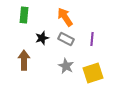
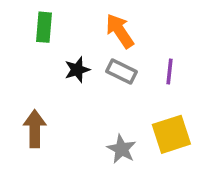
brown arrow: (24, 60) -> (35, 129), moved
gray star: (66, 66) -> (121, 149), moved

